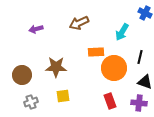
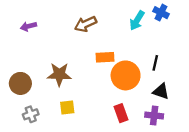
purple arrow: (36, 29) -> (28, 26), moved
cyan arrow: (122, 32) -> (137, 21), moved

